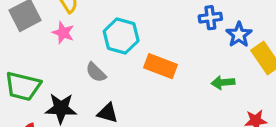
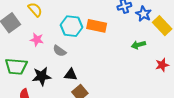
pink star: (63, 33) -> (37, 40), moved
orange rectangle: (161, 66) -> (97, 26), moved

